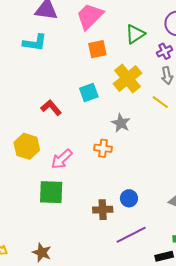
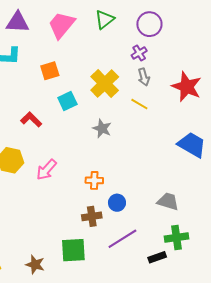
green triangle: (135, 34) -> (105, 20), moved
orange square: (97, 49) -> (50, 71), moved
orange cross: (103, 148) -> (94, 180), moved
green square: (51, 192) -> (73, 250), moved

